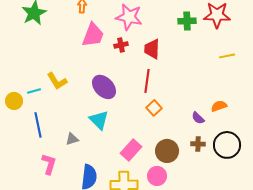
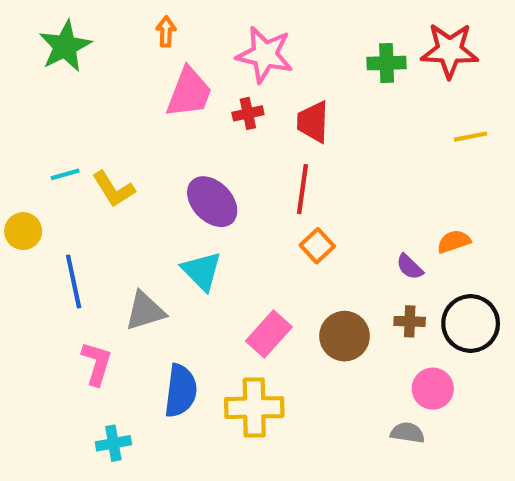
cyan line: (34, 91) -> (65, 174), moved
gray triangle: (72, 139) -> (145, 311), size x1.5
pink circle: (157, 176) -> (433, 389), moved

